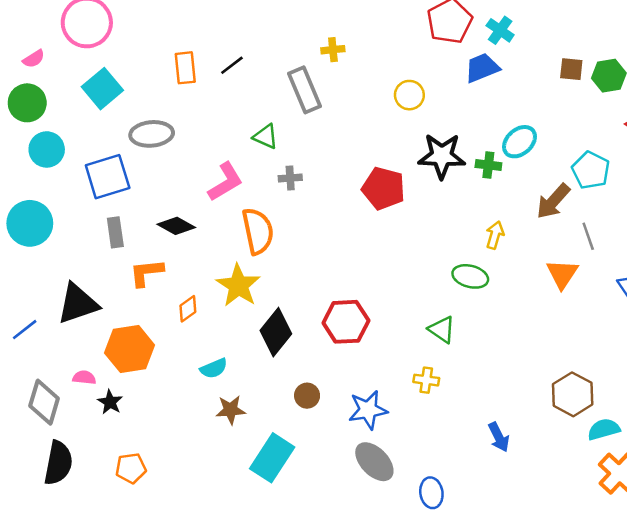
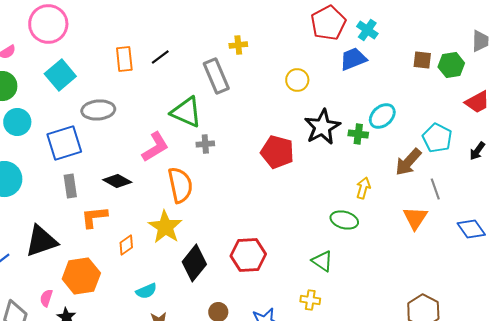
green triangle: (266, 137) -> (186, 112), size x1.6
black star: (442, 156) -> (322, 127), turned -30
pink semicircle: (84, 377) -> (46, 298), turned -78

